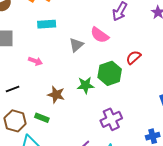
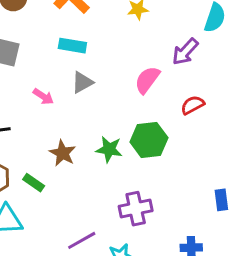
pink semicircle: (100, 35) -> (147, 80), turned 78
gray triangle: (76, 45) -> (82, 82), moved
red semicircle: (133, 57) -> (193, 105), moved

